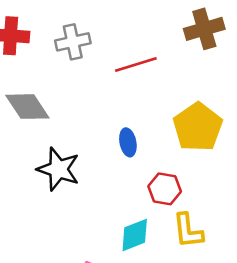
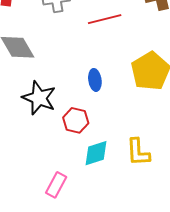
red hexagon: (165, 189) -> (76, 120), moved

